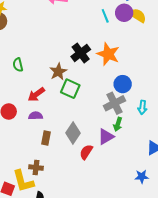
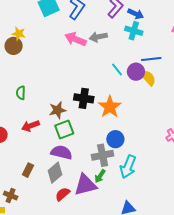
cyan line: (105, 16) -> (117, 69), turned -32
black cross: (81, 53) -> (84, 98), turned 30
green square: (70, 89) -> (64, 130), turned 30
cyan arrow: (142, 107) -> (128, 167), size x1.6
purple semicircle: (36, 116) -> (61, 152), moved, size x1.5
purple triangle: (106, 137) -> (85, 185), size x1.4

